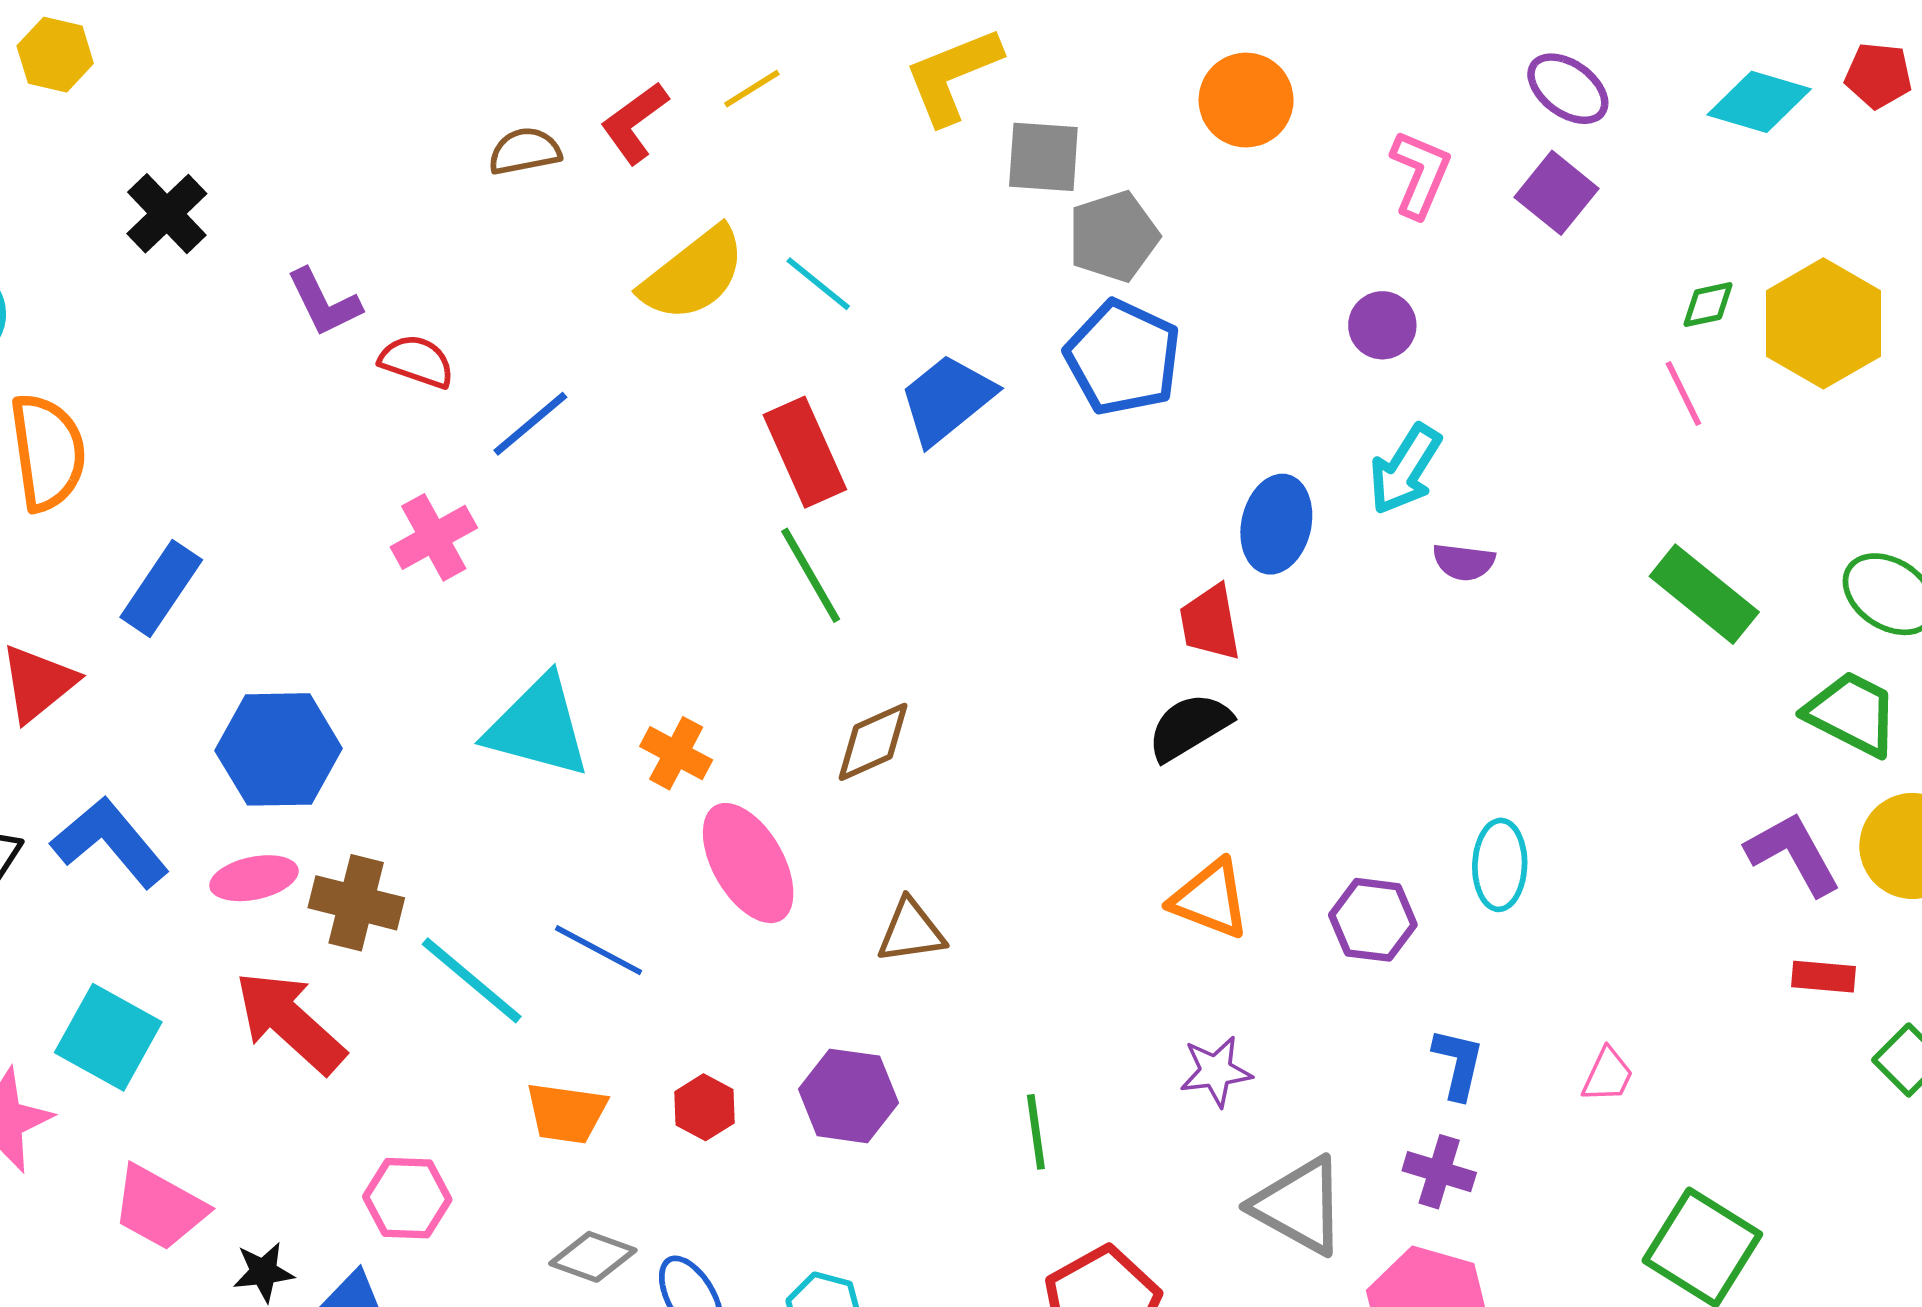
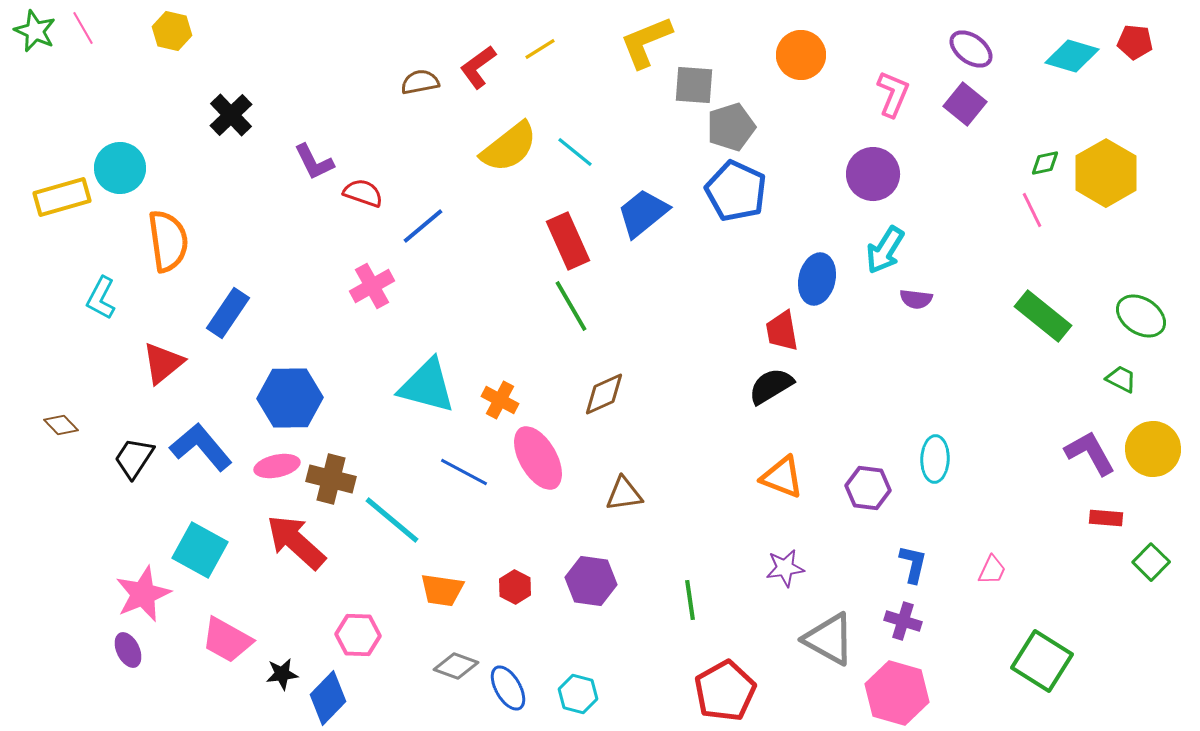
purple circle: (1382, 325) -> (873, 174), size x1.5
green trapezoid: (1852, 713) -> (1121, 379), size x0.6
blue line: (599, 950) -> (464, 472), moved

